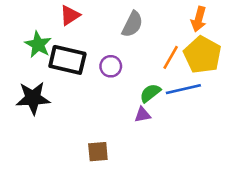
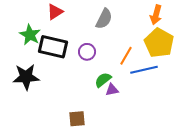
orange line: (171, 57) -> (126, 56), moved
green semicircle: (150, 93) -> (103, 80), moved

